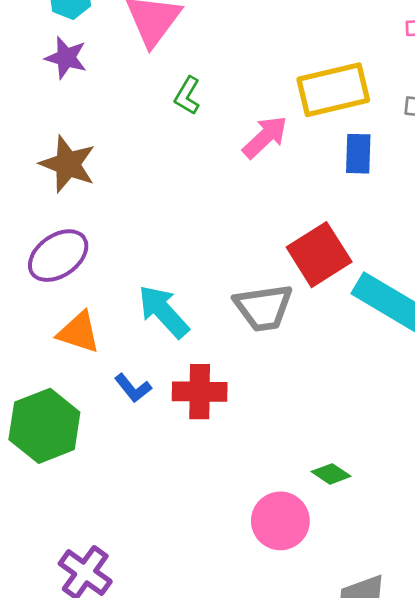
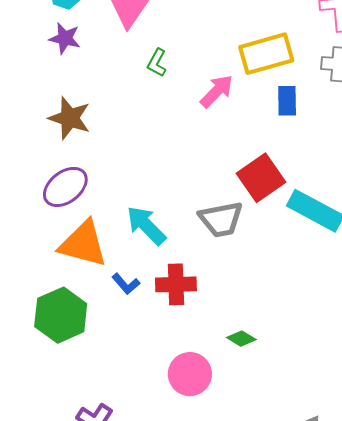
orange triangle: (79, 332) -> (83, 244), size x1.5
green diamond: (331, 474) -> (241, 339), moved
pink circle: (280, 521) -> (190, 374), moved

